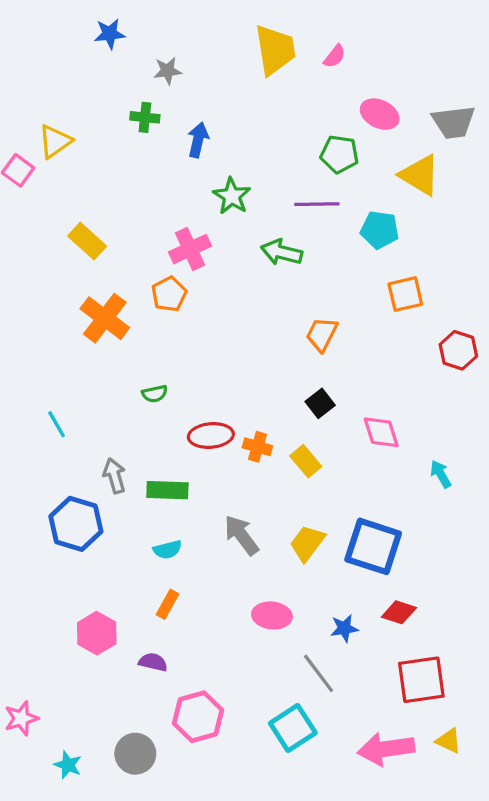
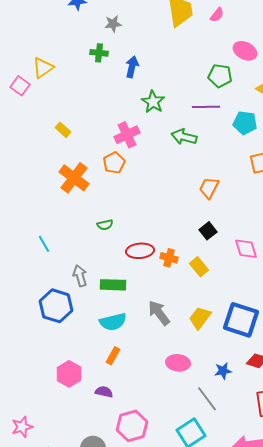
yellow rectangle: (87, 241) -> (63, 130), size x0.7
cyan semicircle: (167, 550) -> (113, 322), size x1.5

